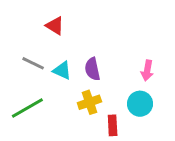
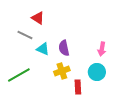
gray line: (33, 63) -> (25, 35), moved

